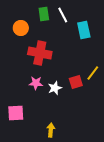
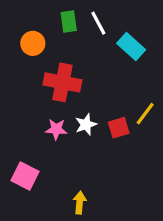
cyan rectangle: (84, 30) -> (131, 46), turned -36
white star: (55, 88) -> (86, 125), moved
pink square: (16, 113) -> (25, 176), turned 30

